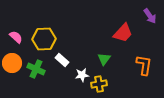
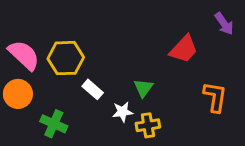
pink semicircle: (16, 37) -> (24, 55), size x1.6
green triangle: (104, 59) -> (143, 88), moved
green cross: (36, 69) -> (54, 124), moved

